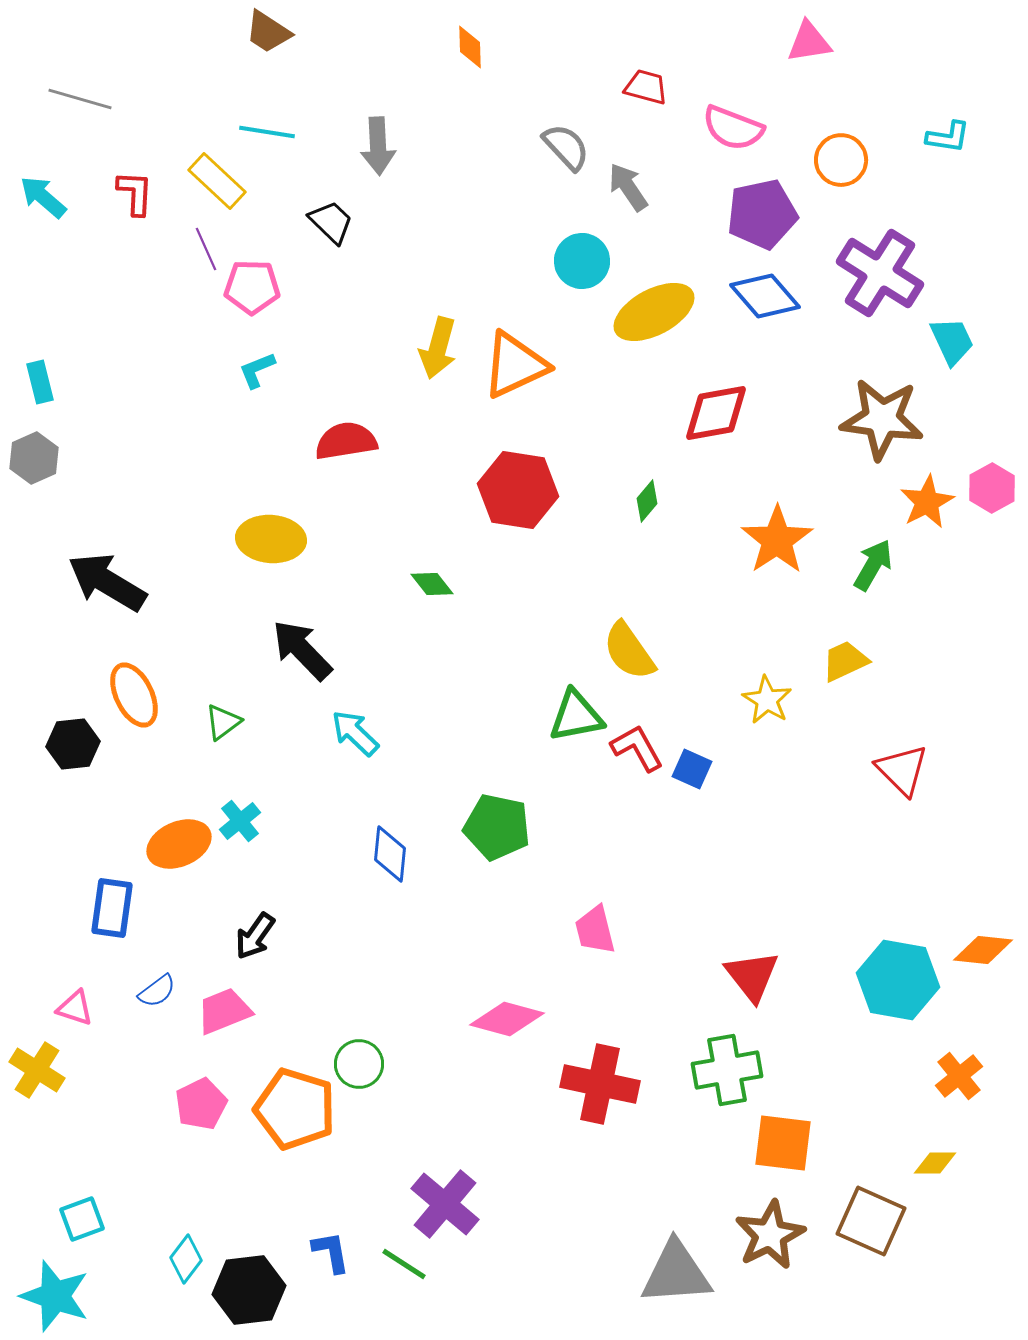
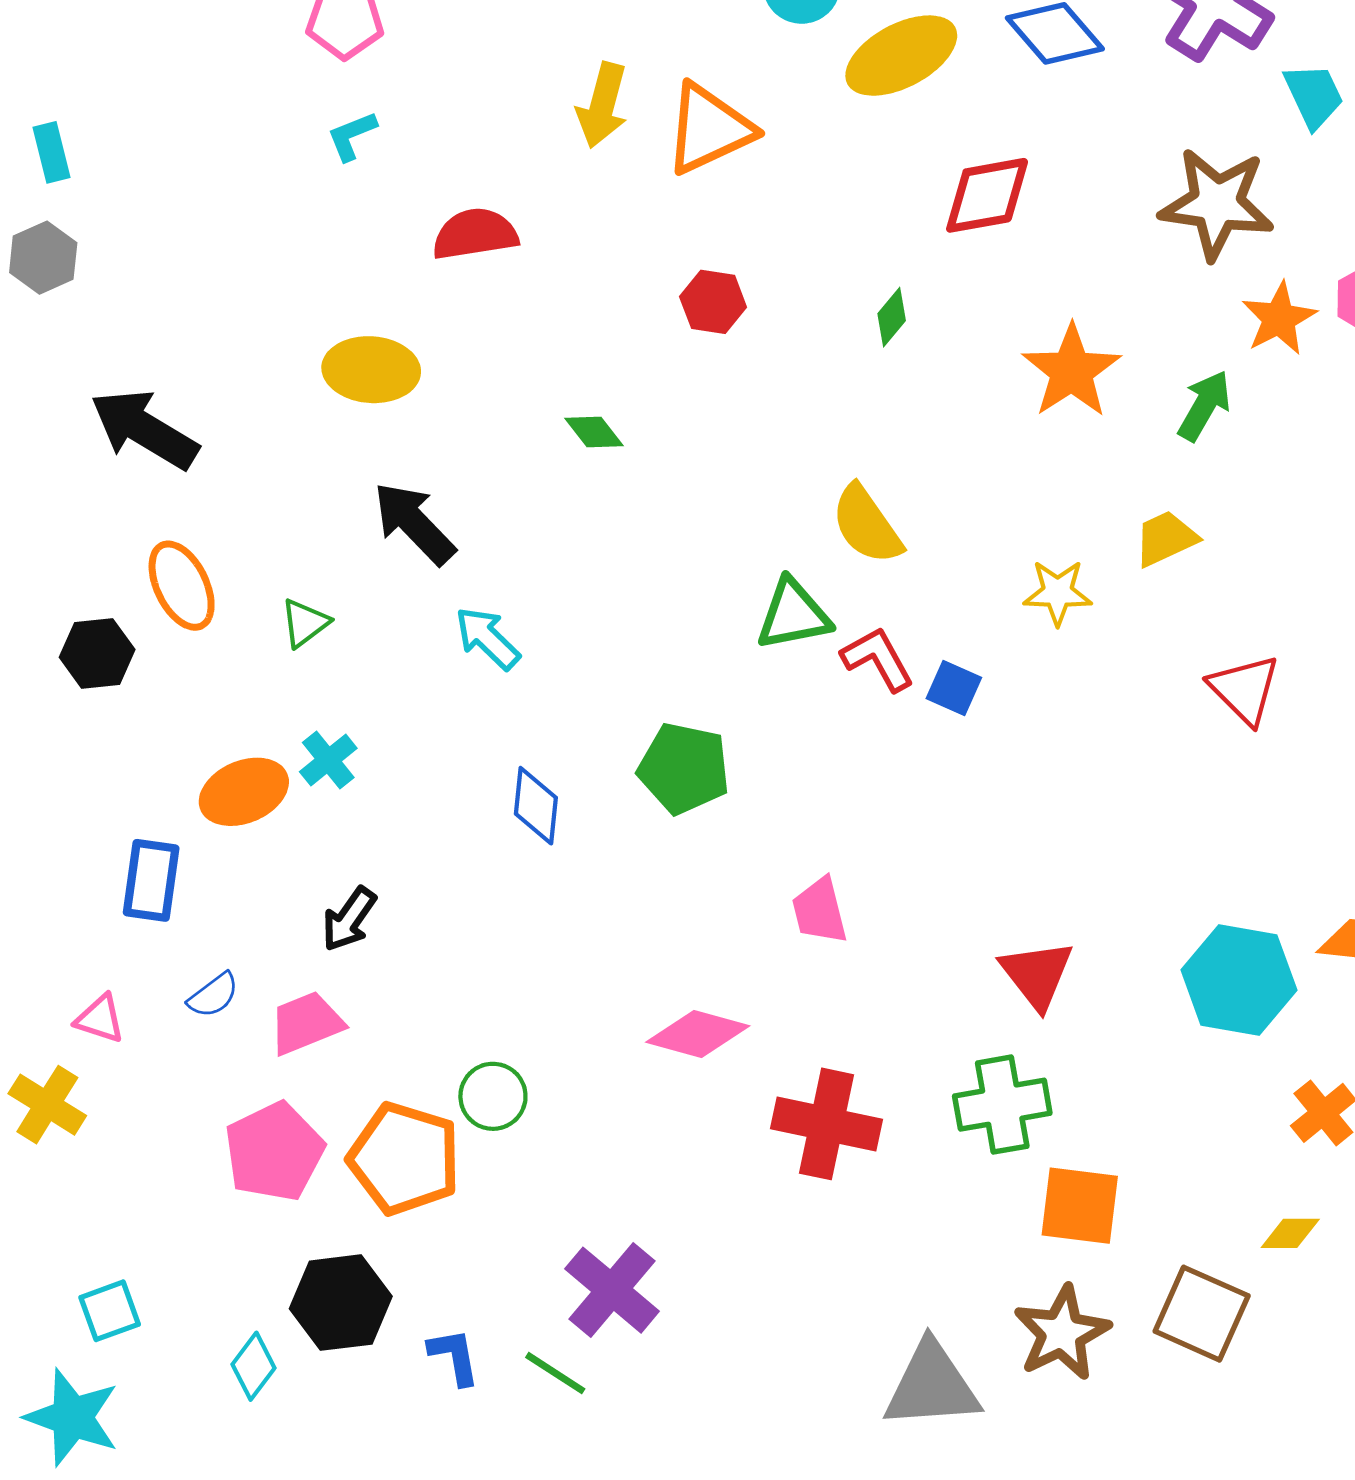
red hexagon: (518, 490) -> (713, 302), size x0.6
yellow star: (767, 700) -> (1058, 593), turned -30
pink pentagon: (201, 1104) -> (274, 1152), size x1.4
black hexagon: (249, 1290) -> (341, 1303), moved

